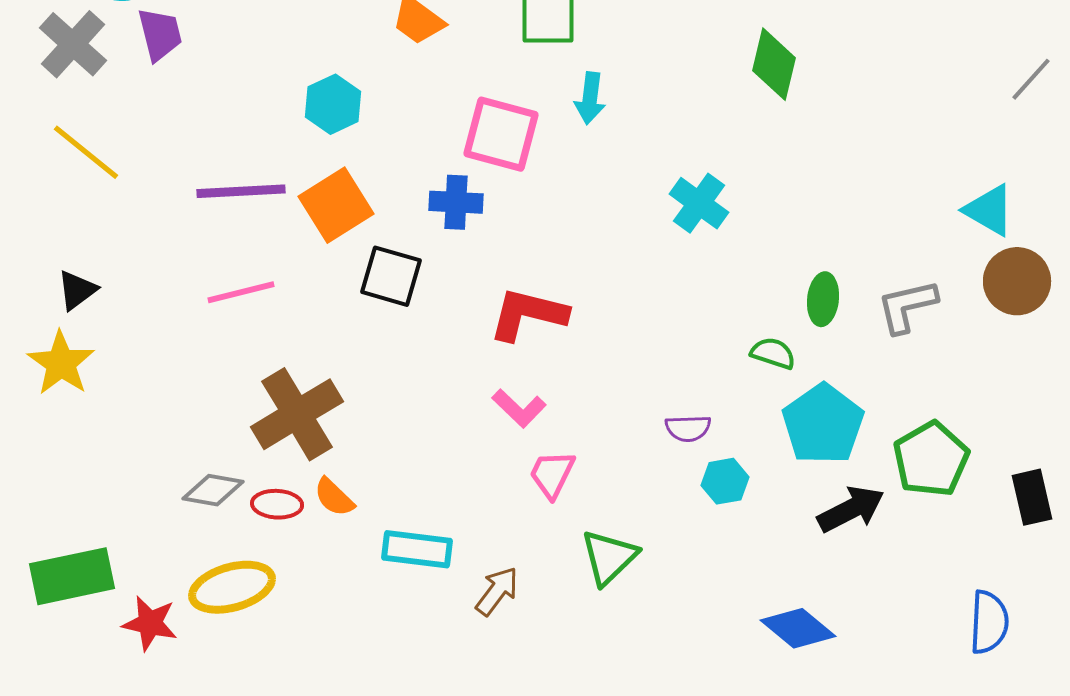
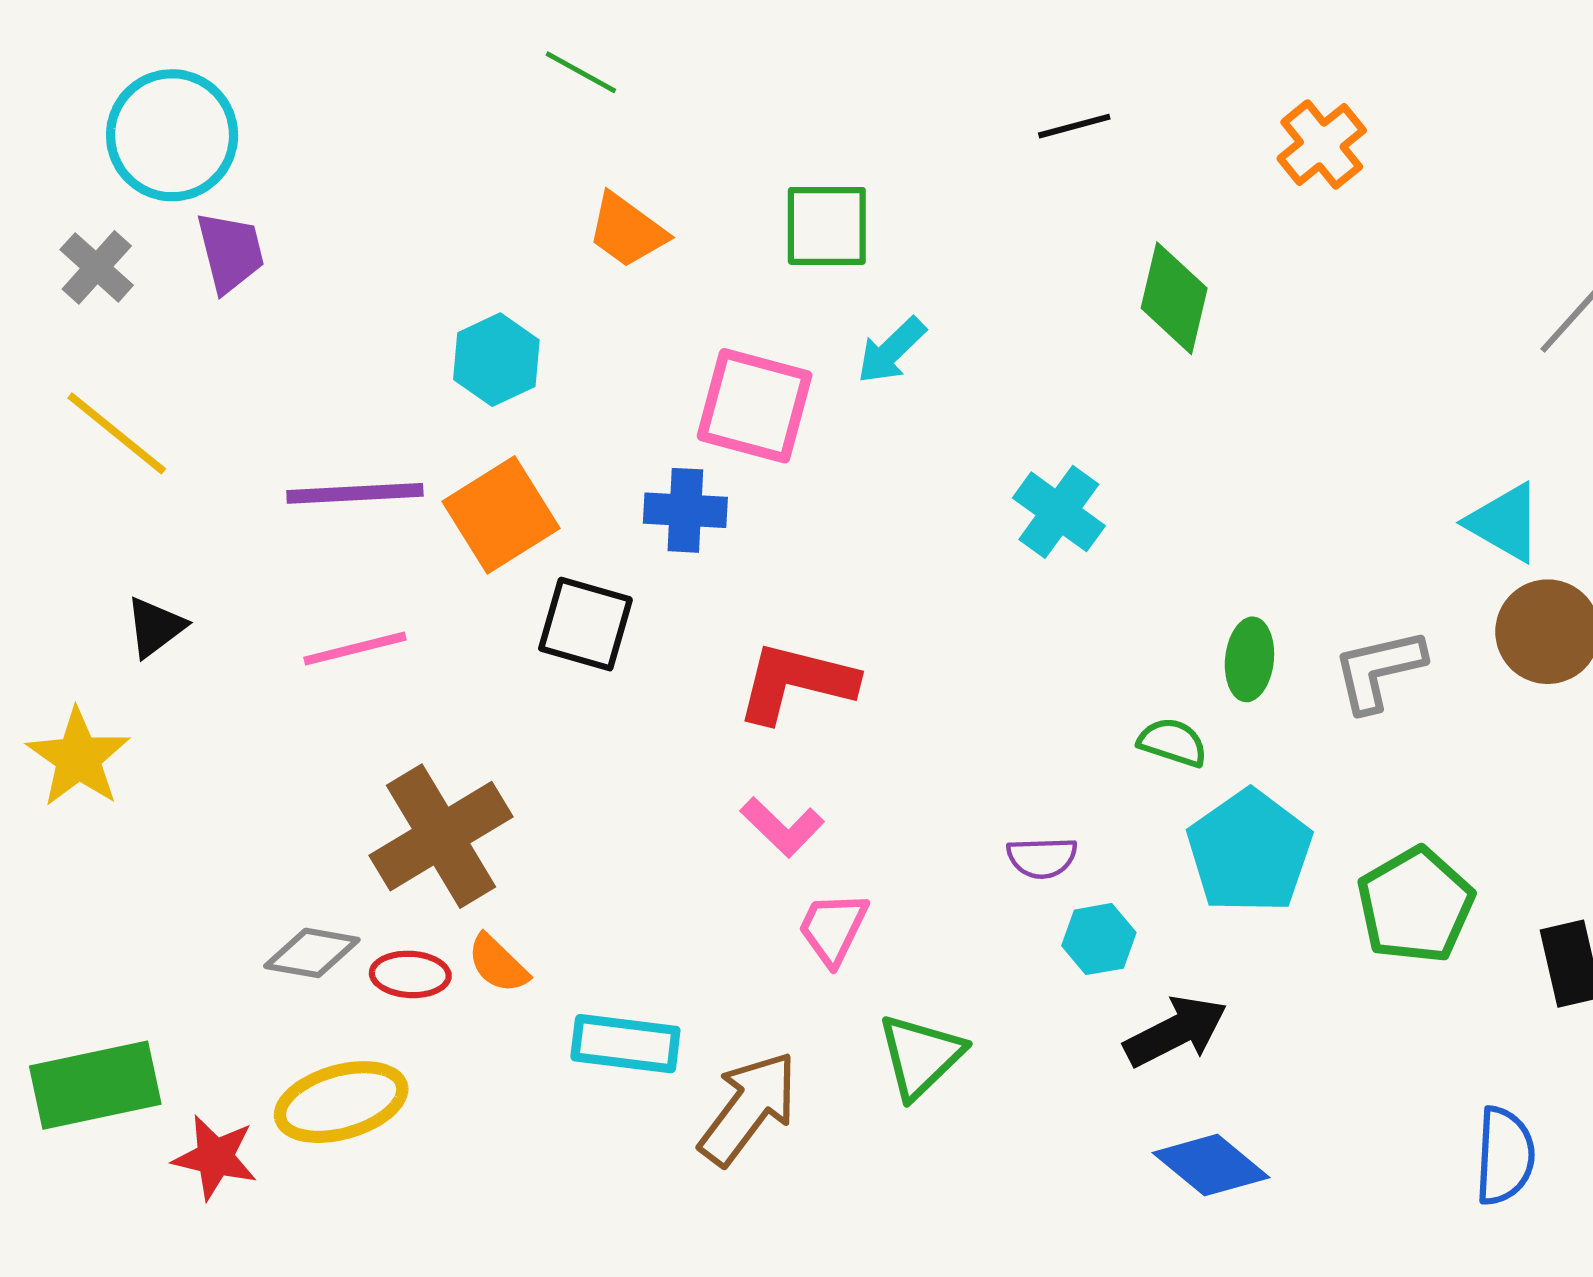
gray cross: (73, 44) -> (97, 267), size x0.7
cyan arrow: (590, 98) -> (891, 350), turned 39
black triangle: (77, 290) -> (155, 627), moved
black arrow: (851, 509) -> (1176, 1031), moved
brown arrow: (497, 591) -> (748, 1108), size x1.5

